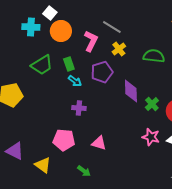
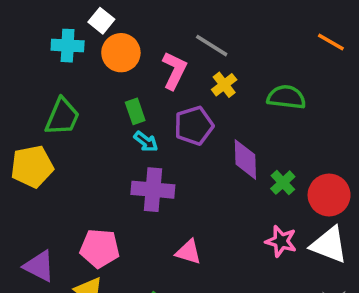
green trapezoid: (42, 65) -> (62, 117), moved, turned -35
purple cross: (79, 108) -> (153, 190), size x1.6
pink pentagon: (64, 140) -> (100, 248), moved

